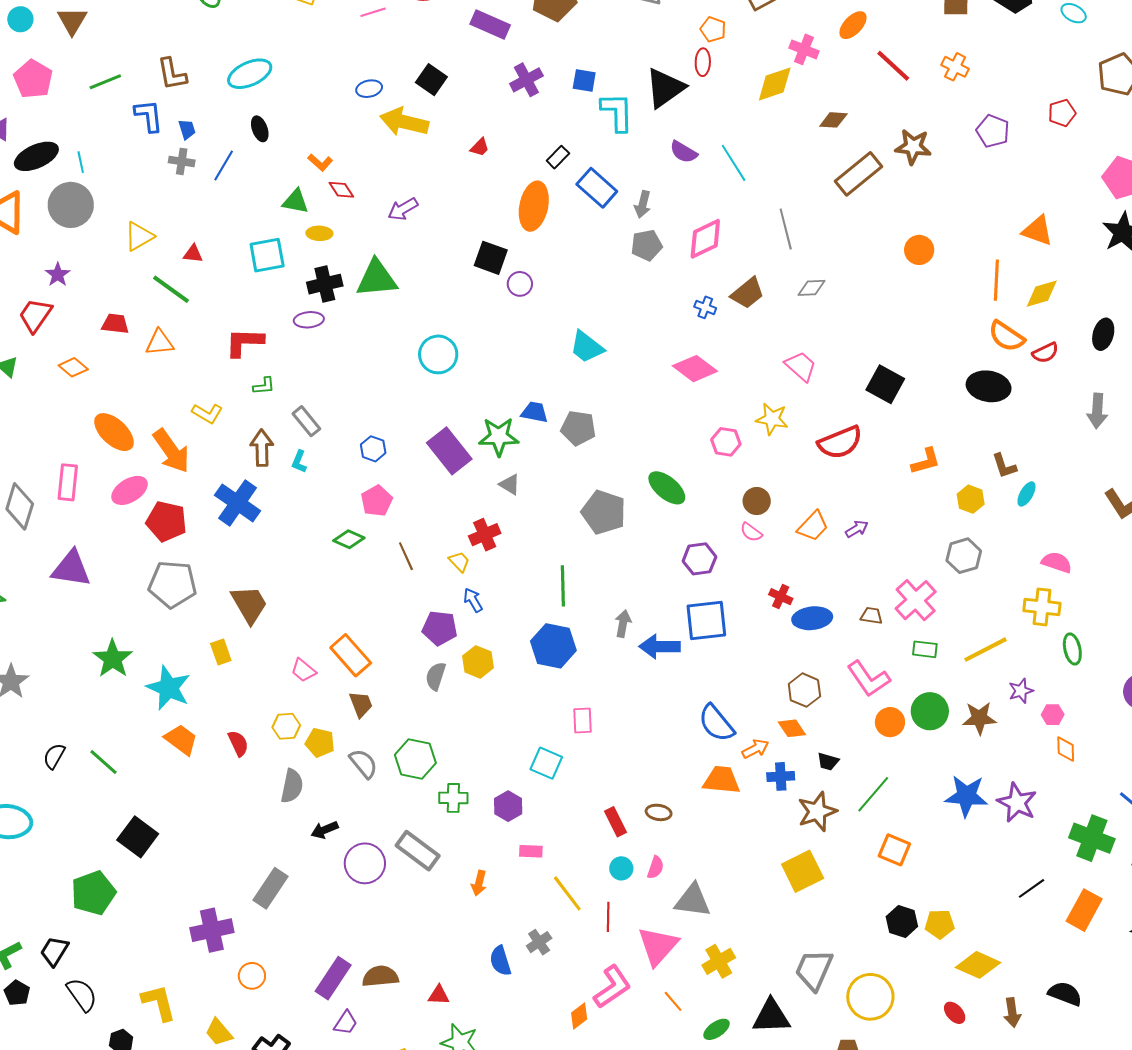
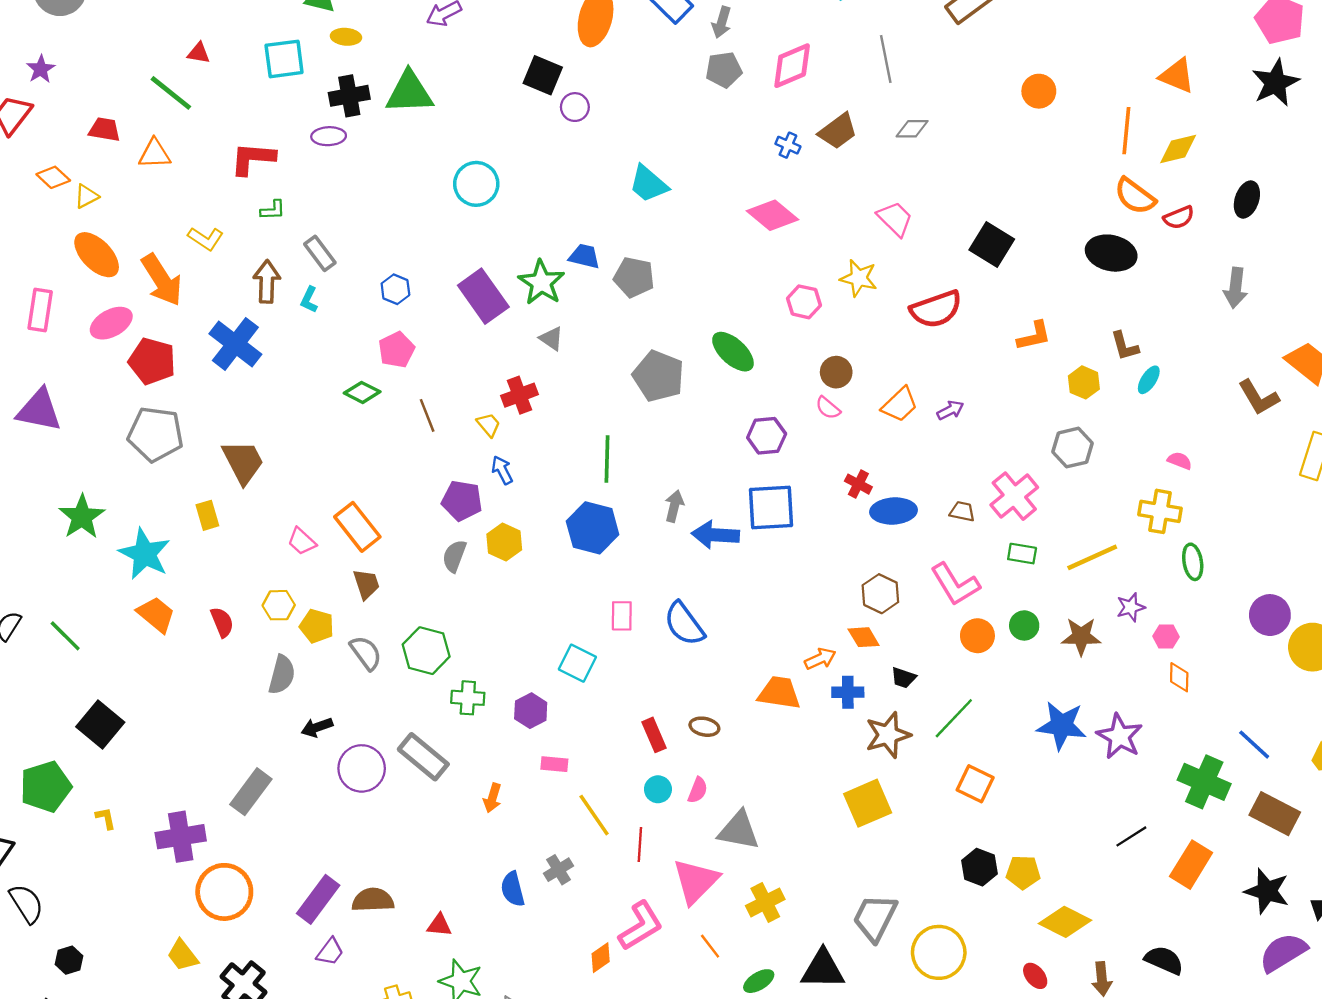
yellow triangle: (139, 236) -> (86, 196), moved, size x0.7
green star: (499, 437) -> (541, 282), turned 30
pink semicircle: (1057, 562) -> (1180, 461), size x0.7
green circle: (930, 711) -> (1024, 625), size x0.7
blue semicircle: (716, 723) -> (684, 624), moved
orange circle: (252, 976) -> (224, 892), size x1.8
yellow L-shape: (159, 1003) -> (106, 818), moved, size x0.5

